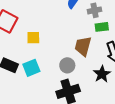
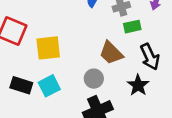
yellow square: (33, 38) -> (48, 48), size x1.5
brown trapezoid: (83, 46) -> (111, 53), turned -55

